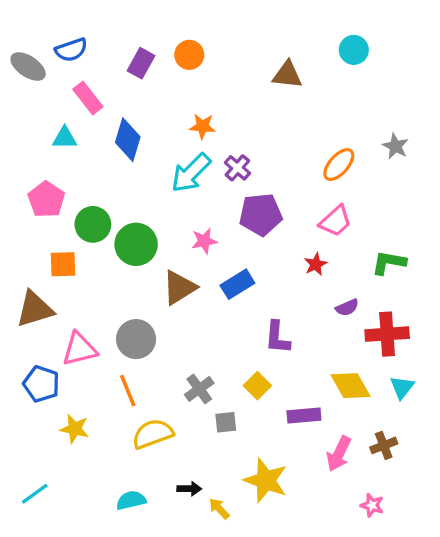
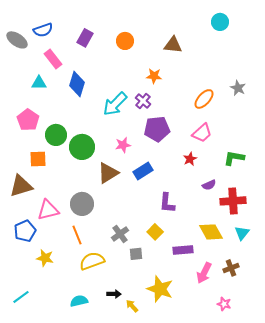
cyan circle: (354, 50) -> (220, 22), moved
orange circle: (189, 55) -> (125, 41), moved
orange star: (203, 126) -> (154, 76), moved
blue pentagon: (41, 384) -> (25, 231), turned 30

